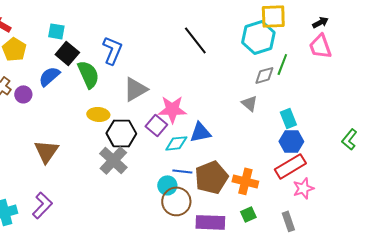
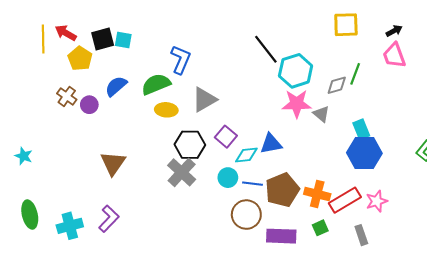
cyan hexagon: (258, 37) -> (296, 71), moved
black square: (67, 53) -> (103, 39), moved, turned 35
green semicircle: (88, 74) -> (156, 84), turned -88
pink star: (172, 109) -> (297, 104), moved
yellow ellipse: (98, 114) -> (166, 110), moved
blue hexagon: (291, 141) -> (364, 153), size x1.4
red rectangle: (290, 166) -> (345, 200), moved
cyan circle: (167, 185) -> (228, 178), moved

